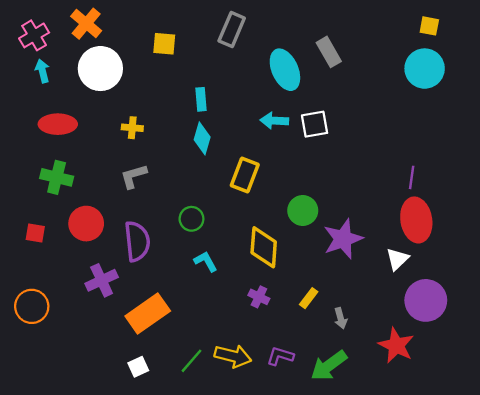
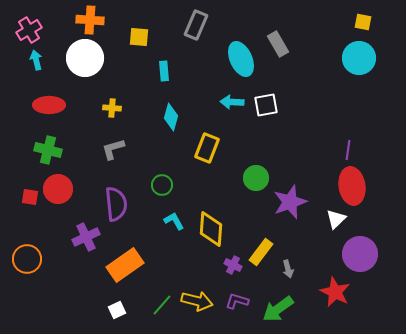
orange cross: (86, 24) -> (90, 20), moved, turned -36
cyan rectangle: (201, 99) -> (164, 71), moved
red circle: (86, 224) -> (58, 189), moved
yellow diamond: (264, 247) -> (211, 229), moved
purple cross: (259, 297) -> (233, 265), moved
yellow rectangle: (309, 298) -> (261, 252), size x1.5

